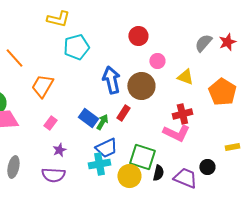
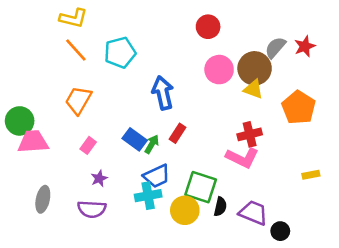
yellow L-shape: (58, 19) -> (73, 18), moved
red circle: (138, 36) -> (208, 27), moved
orange line: (14, 58) -> (76, 50), moved
pink circle: (157, 61) -> (219, 70), size x1.5
brown circle: (141, 86) -> (255, 68), moved
black circle: (207, 167) -> (280, 231), moved

